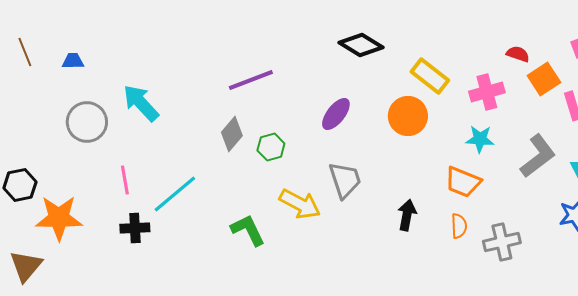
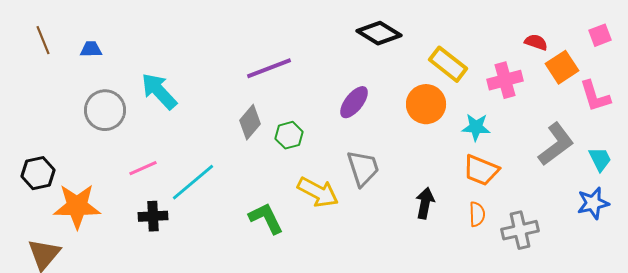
cyan star: (480, 139) -> (476, 127), moved
pink line: (125, 180) -> (143, 168), turned 76

